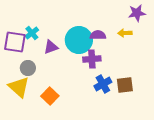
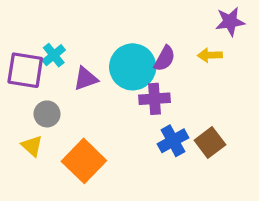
purple semicircle: (98, 35) -> (165, 59), turned 119
brown square: (125, 85) -> (210, 142), turned -30
yellow triangle: (19, 87) -> (32, 146), size x0.6
orange square: (50, 96) -> (84, 161), size x1.4

